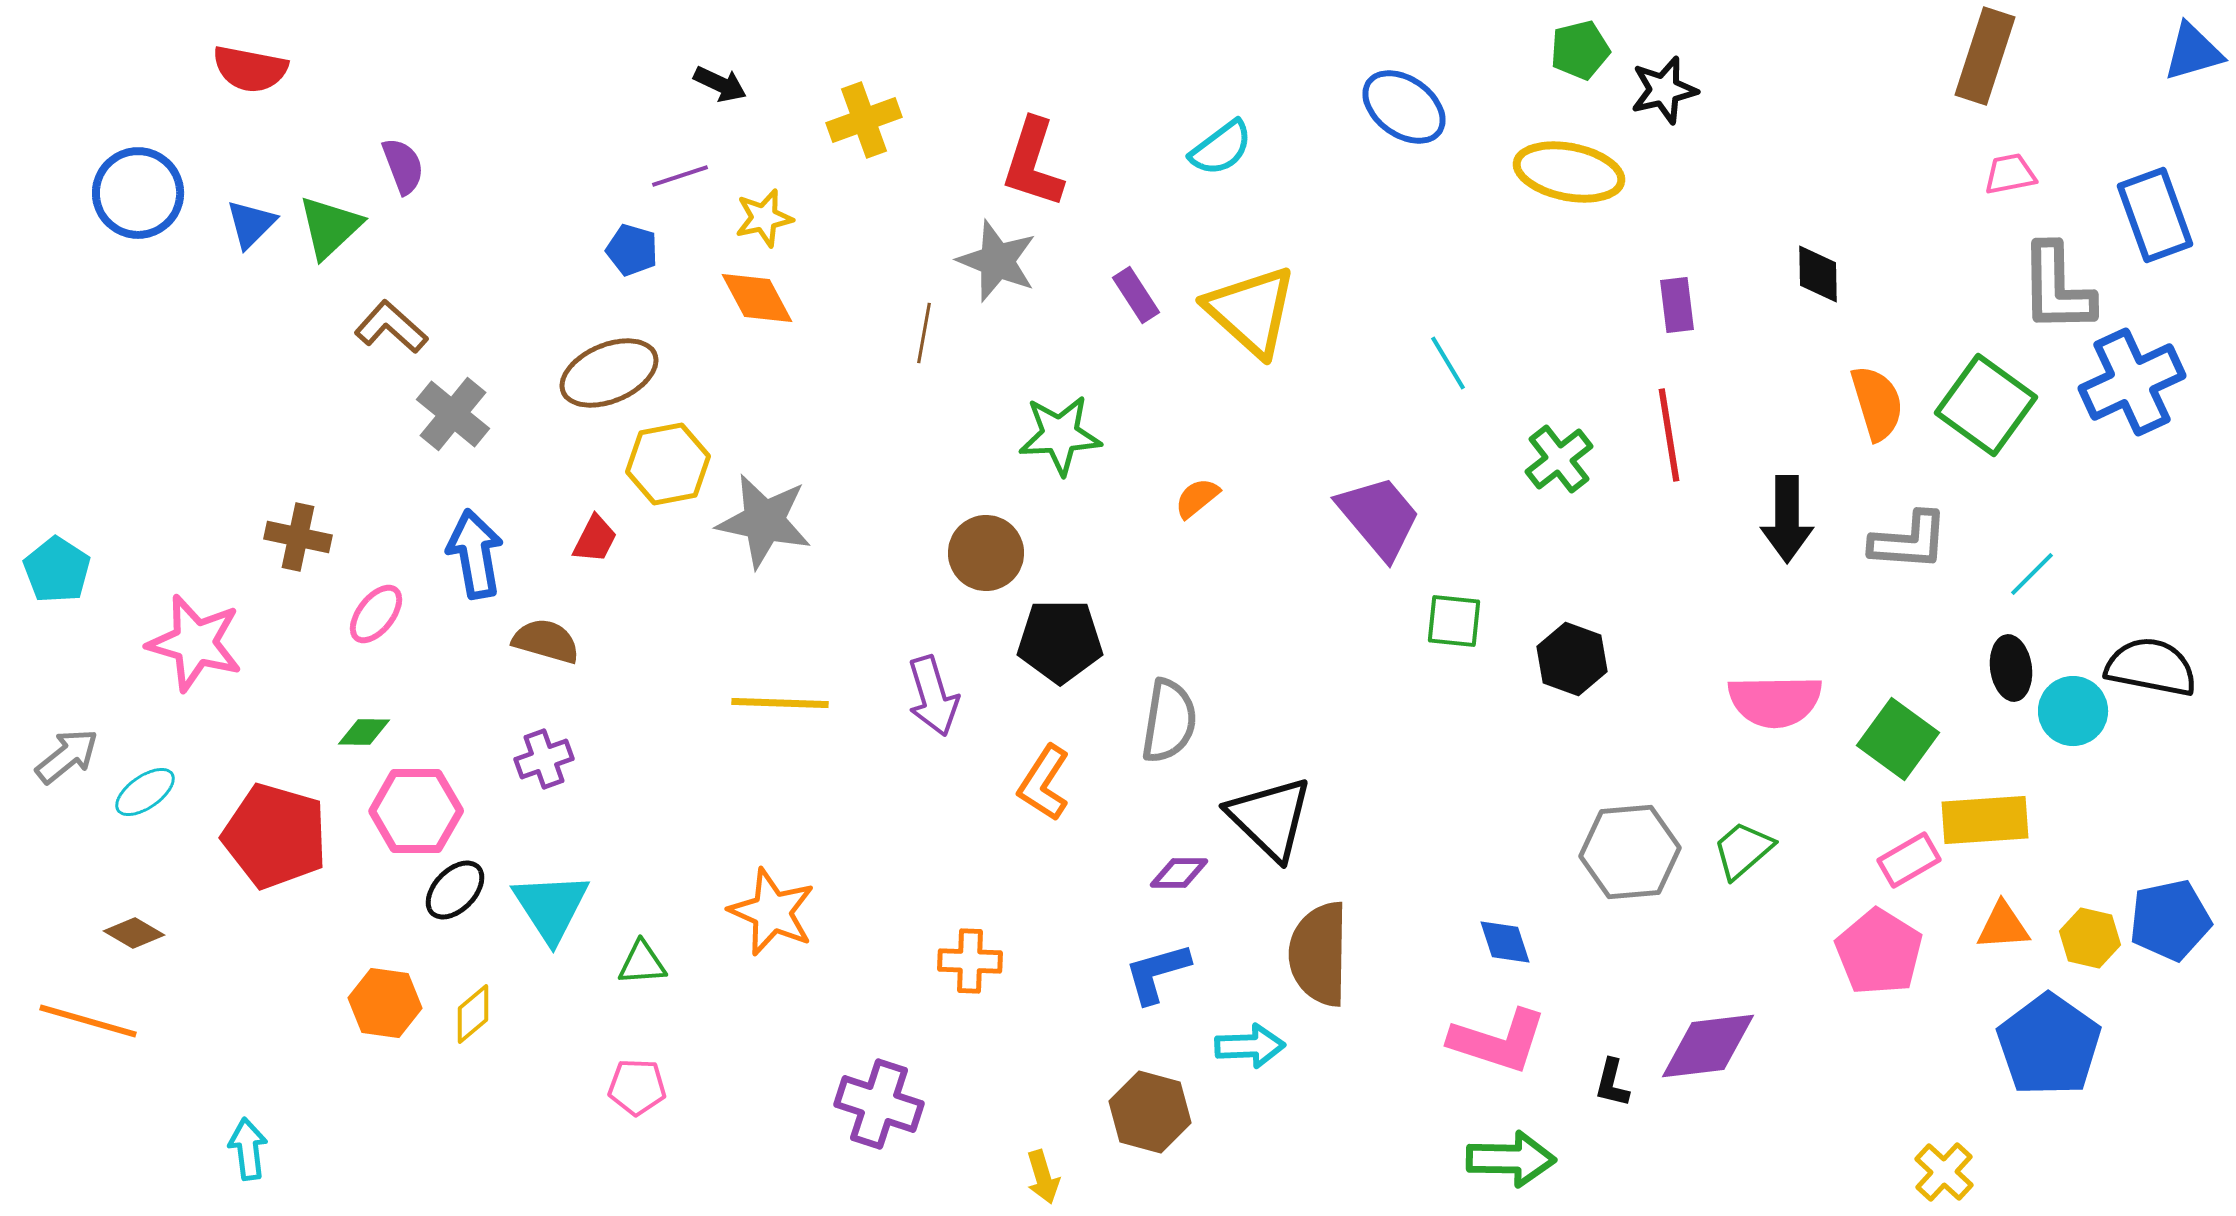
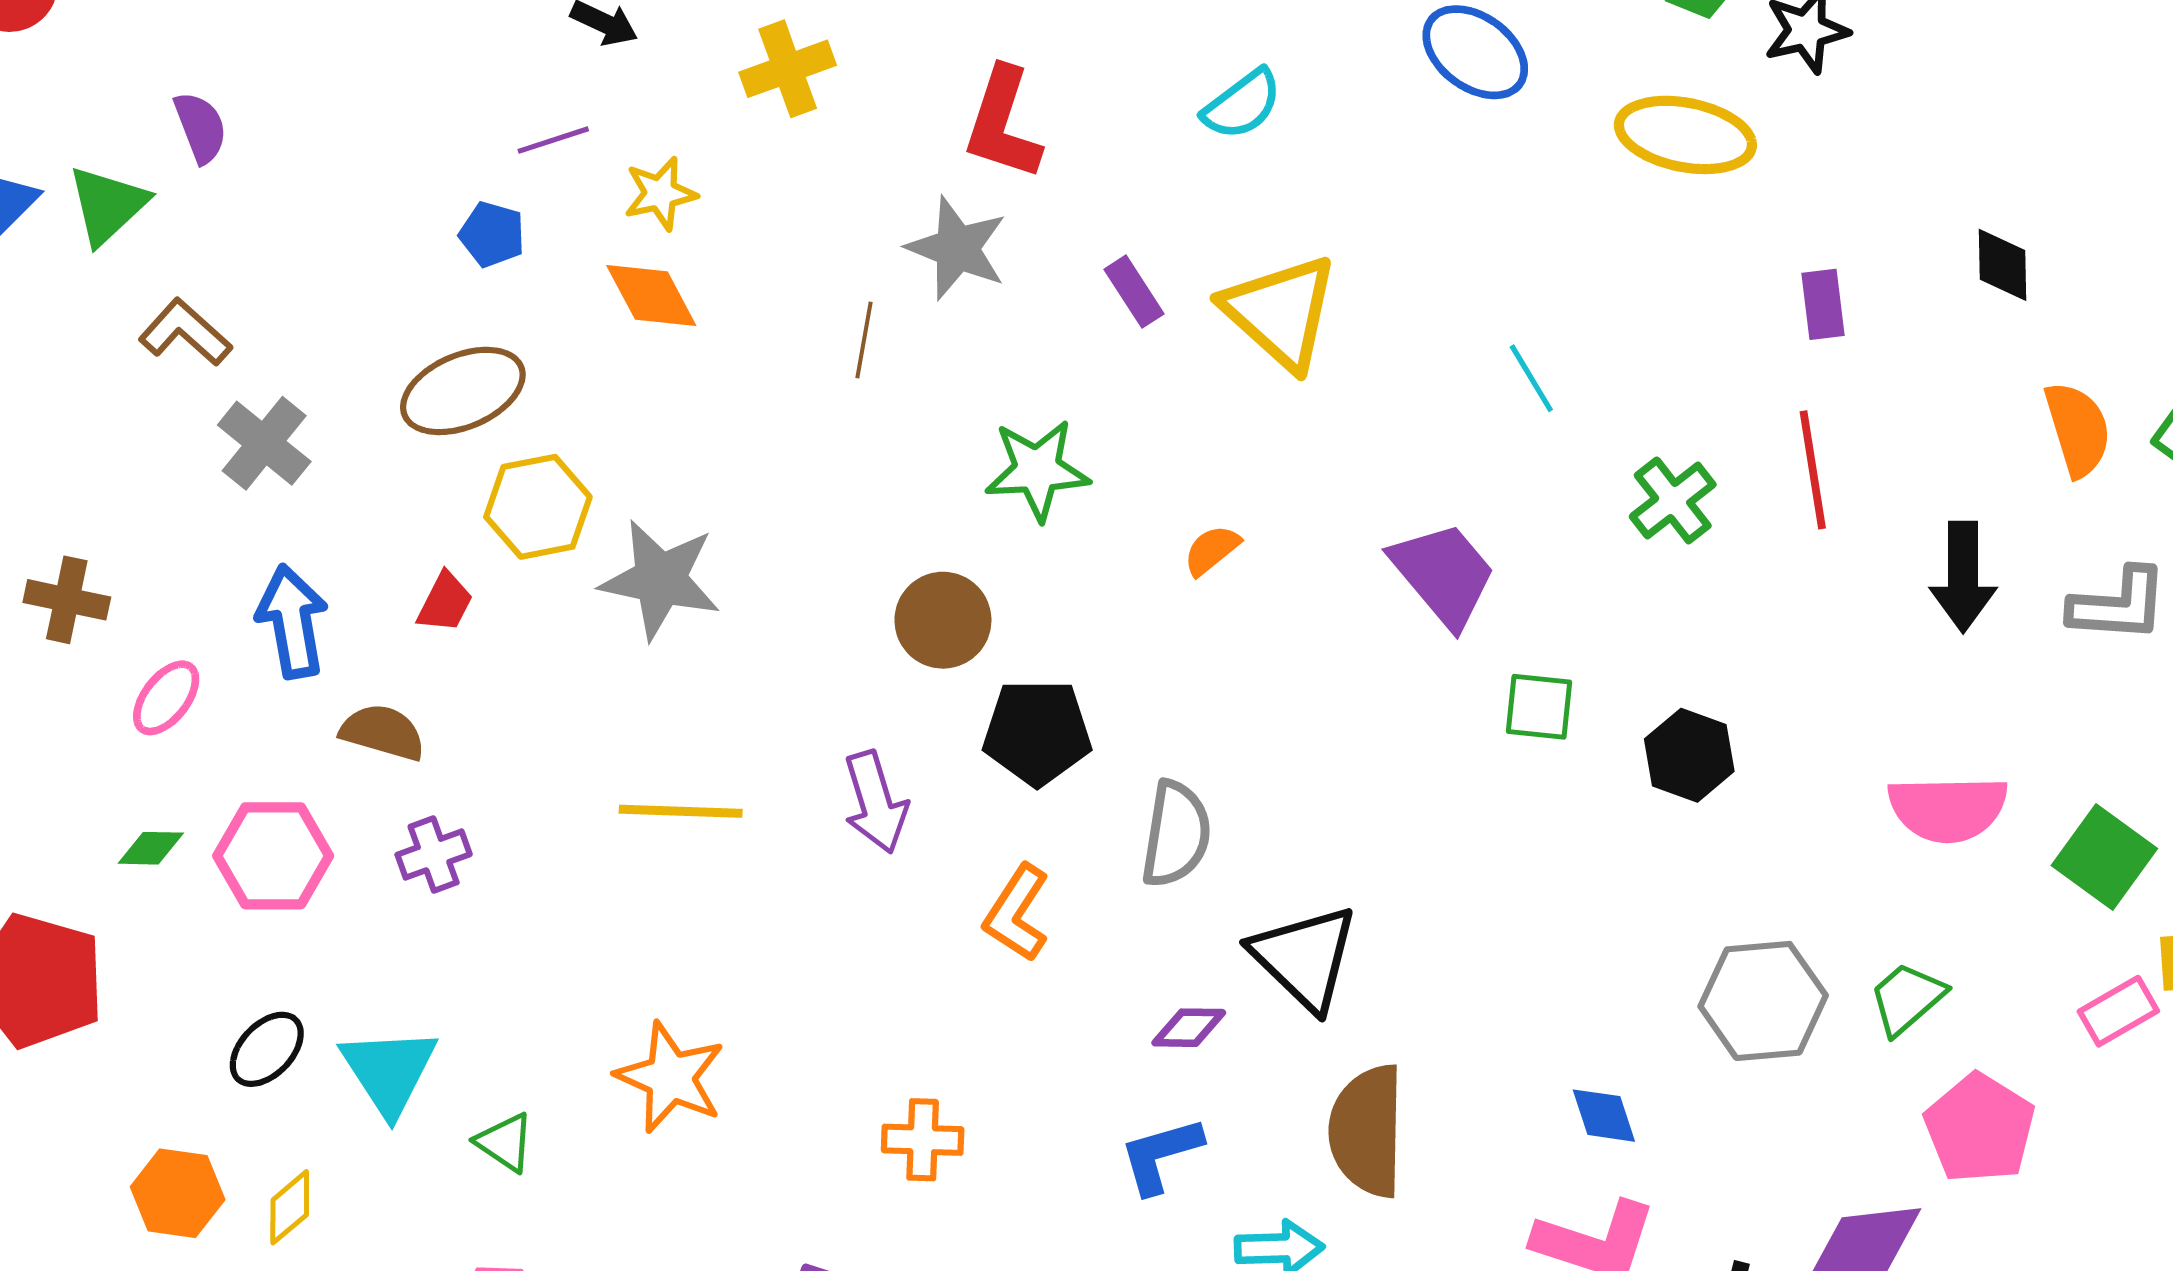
purple cross: (544, 759) -> (434, 855), moved
pink hexagon: (416, 811) -> (273, 856), moved
pink pentagon: (1879, 952) -> (1980, 1128), moved
green triangle: (642, 963) -> (505, 1142), turned 38

